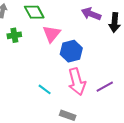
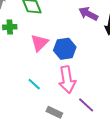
pink triangle: (52, 34) -> (39, 43), moved
purple line: (105, 87) -> (86, 105), moved, turned 66

